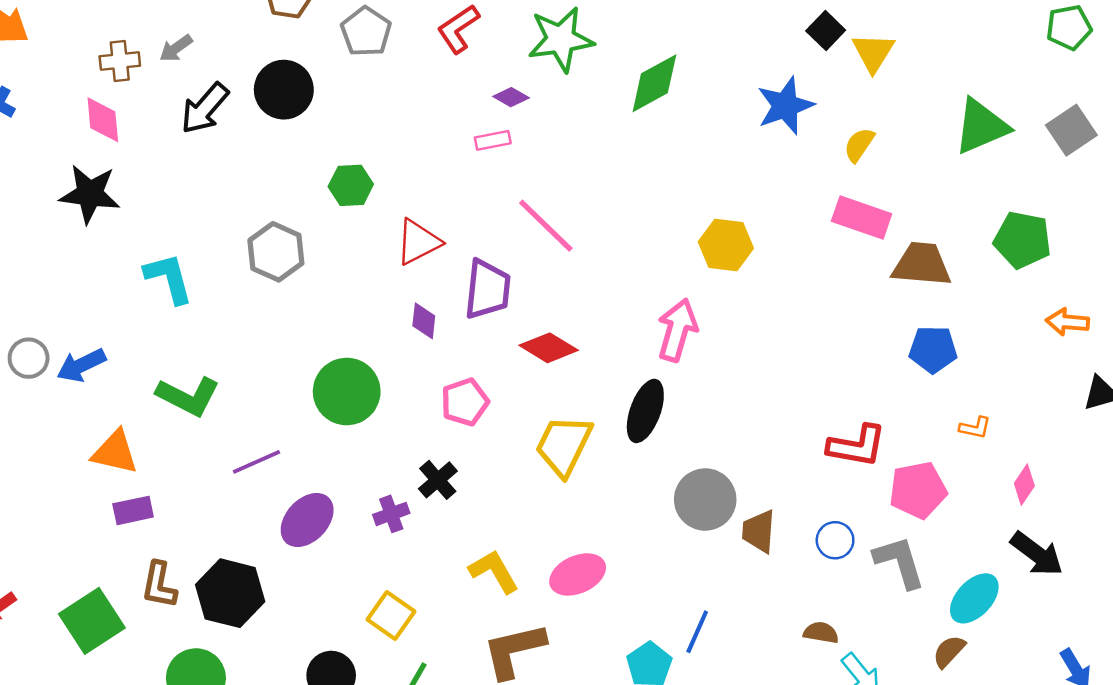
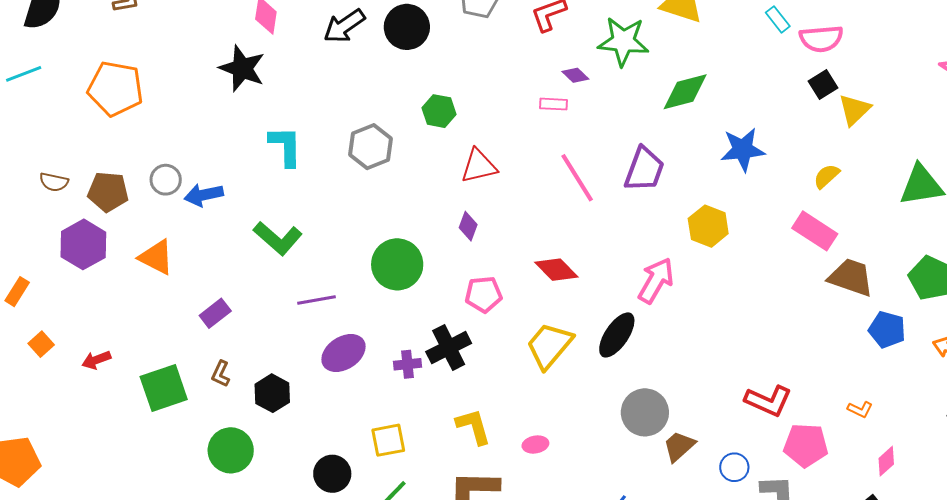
blue star: (785, 106) -> (743, 150), moved
purple trapezoid: (488, 289) -> (644, 169), moved
blue pentagon: (933, 349) -> (887, 330), moved
orange triangle: (115, 452) -> (156, 257), moved
black cross: (438, 480) -> (449, 348), size x1.4
purple rectangle: (133, 510) -> (215, 313), turned -40
brown trapezoid: (759, 531) -> (679, 446), turned 30
pink ellipse: (578, 574) -> (535, 445), size x0.6
brown L-shape: (159, 585) -> (221, 374), size x0.7
black hexagon: (230, 593) -> (272, 393), size x0.7
yellow square: (391, 616) -> (388, 440), turned 30

